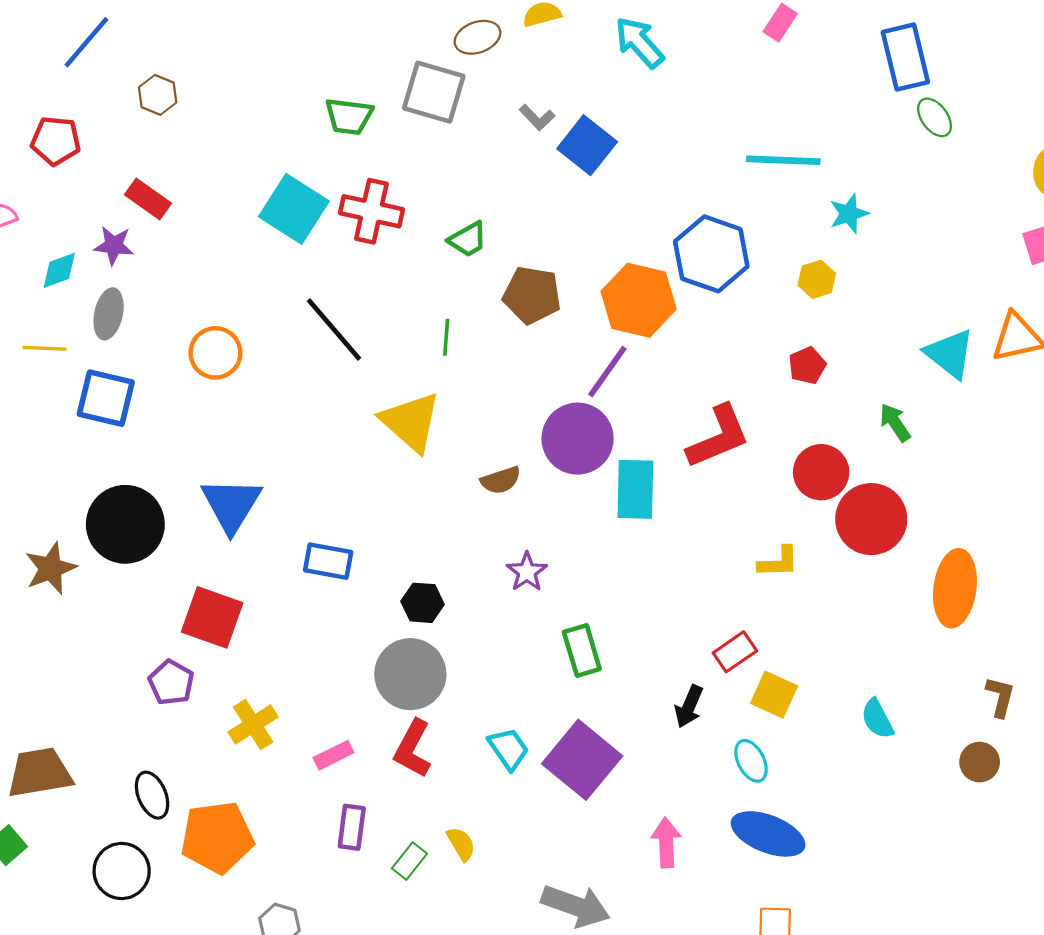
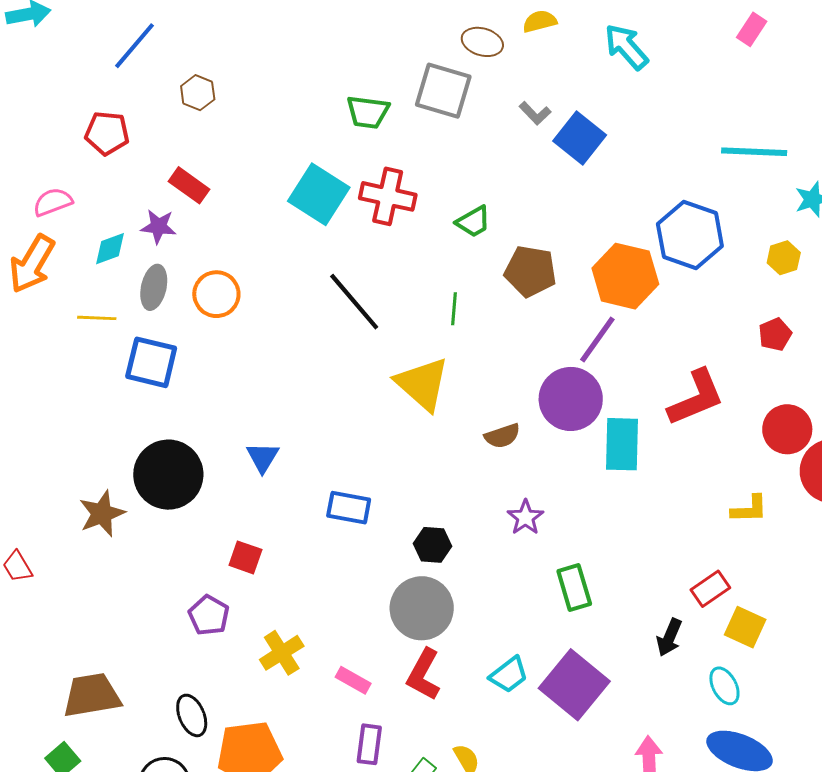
brown ellipse: (478, 37) -> (482, 42), turned 36
orange circle: (215, 353) -> (216, 294), moved
blue triangle: (231, 505) -> (263, 457), size x0.6
red square: (212, 617) -> (245, 557), size x0.6
cyan trapezoid: (508, 749) -> (509, 675), turned 87
pink rectangle: (333, 755) -> (353, 680), turned 56

